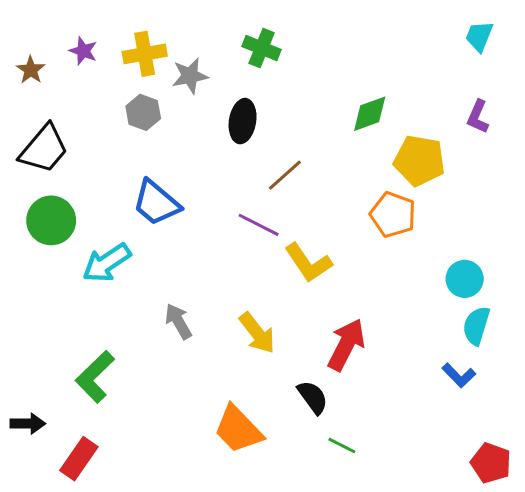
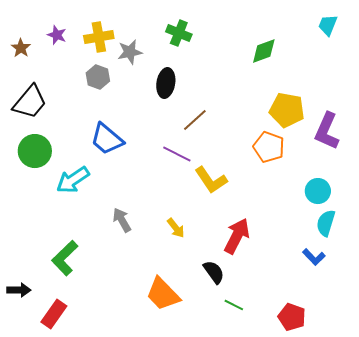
green diamond: (370, 114) -> (264, 51), moved
purple L-shape: (478, 117) -> (327, 131), moved, size x1.6
yellow arrow: (257, 333) -> (176, 228), size x0.7
red pentagon: (491, 463) -> (292, 317), moved

